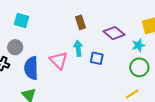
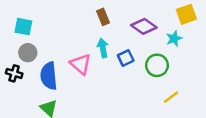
cyan square: (22, 21) -> (23, 27), moved
blue square: (97, 58) -> (126, 58), turned -32
green circle: (139, 67) -> (157, 65), moved

